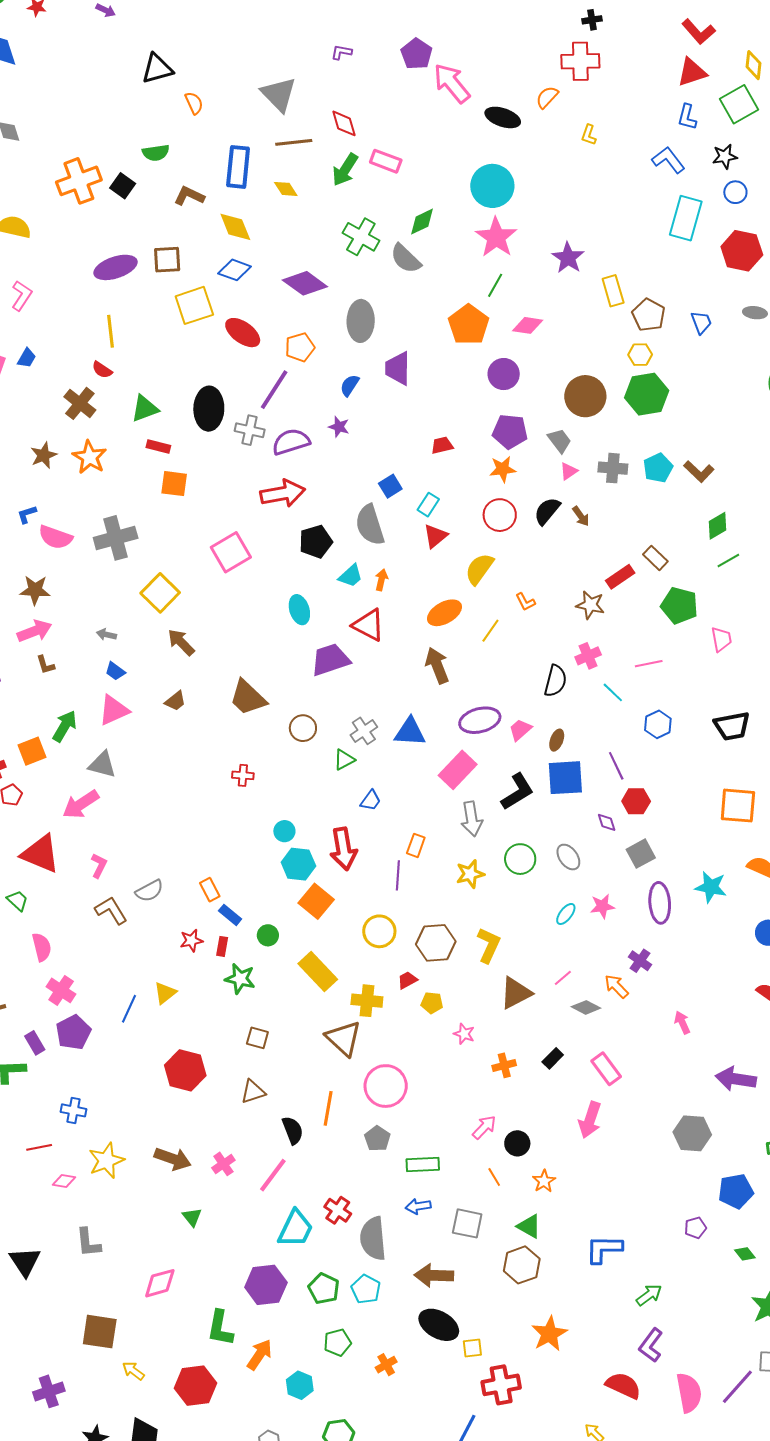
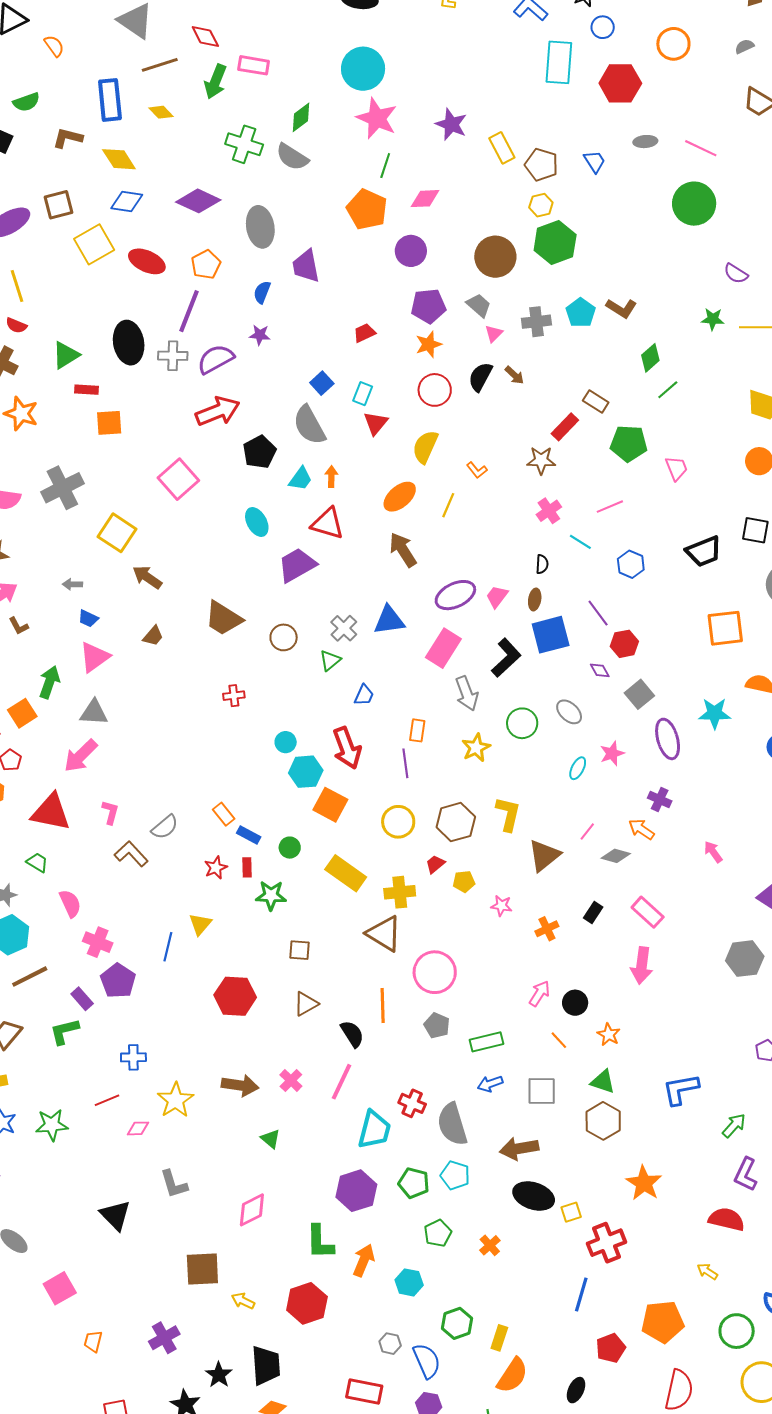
black semicircle: (555, 681) -> (542, 564), moved, size x0.6

